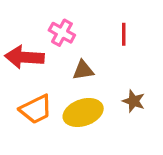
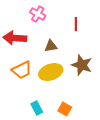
pink cross: (62, 33) -> (38, 14), moved
brown star: (134, 101) -> (82, 65), size x1.5

